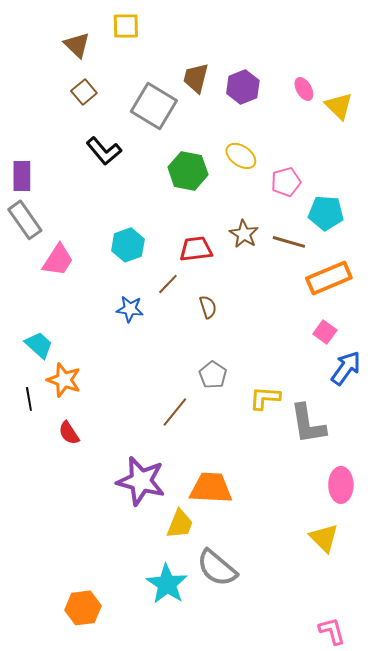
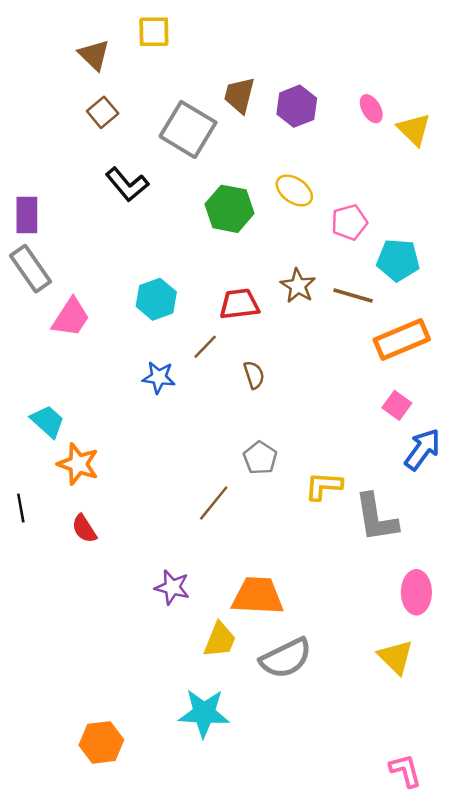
black line: (29, 399) -> (21, 508), moved
purple star: (141, 481) -> (172, 587), size x0.6
gray semicircle: (217, 568) -> (286, 658), moved, turned -66
cyan star: (167, 584) -> (204, 713), turned -30

